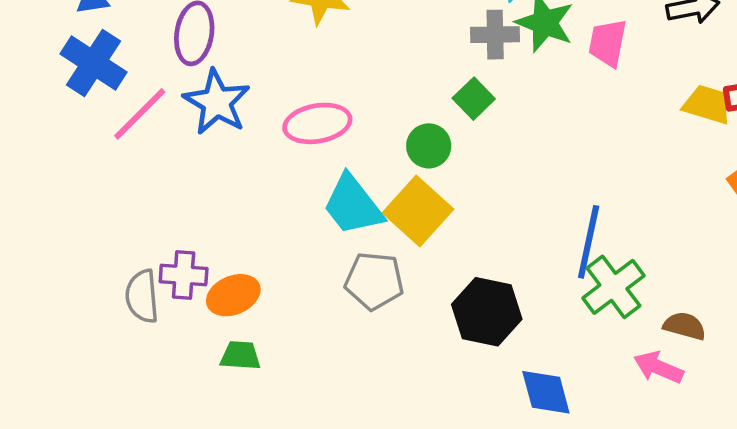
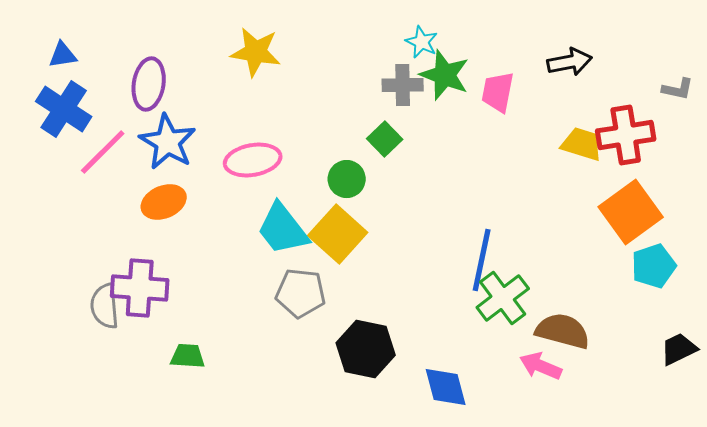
purple cross: (184, 275) -> (140, 288), size x1.4
orange ellipse: (233, 295) -> (164, 202), moved
black hexagon: (487, 312) -> (366, 349), moved
brown semicircle: (685, 326) -> (563, 331), size x1.5

